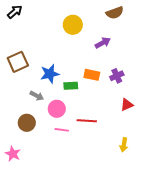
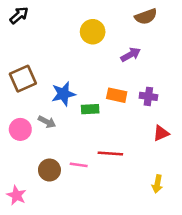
purple cross: (117, 76) -> (148, 96), turned 32
pink circle: (57, 109) -> (20, 129), moved
brown circle: (27, 123) -> (49, 170), moved

